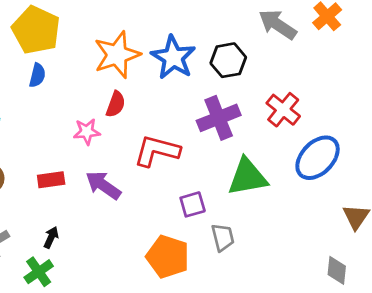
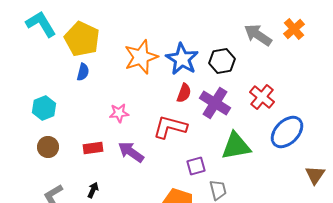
red semicircle: (116, 104) -> (184, 93), moved
purple cross: (219, 118) -> (215, 103), turned -36

